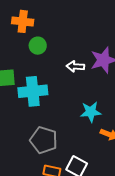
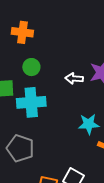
green circle: (38, 46) -> (31, 67), moved
gray pentagon: (44, 140) -> (20, 148), moved

